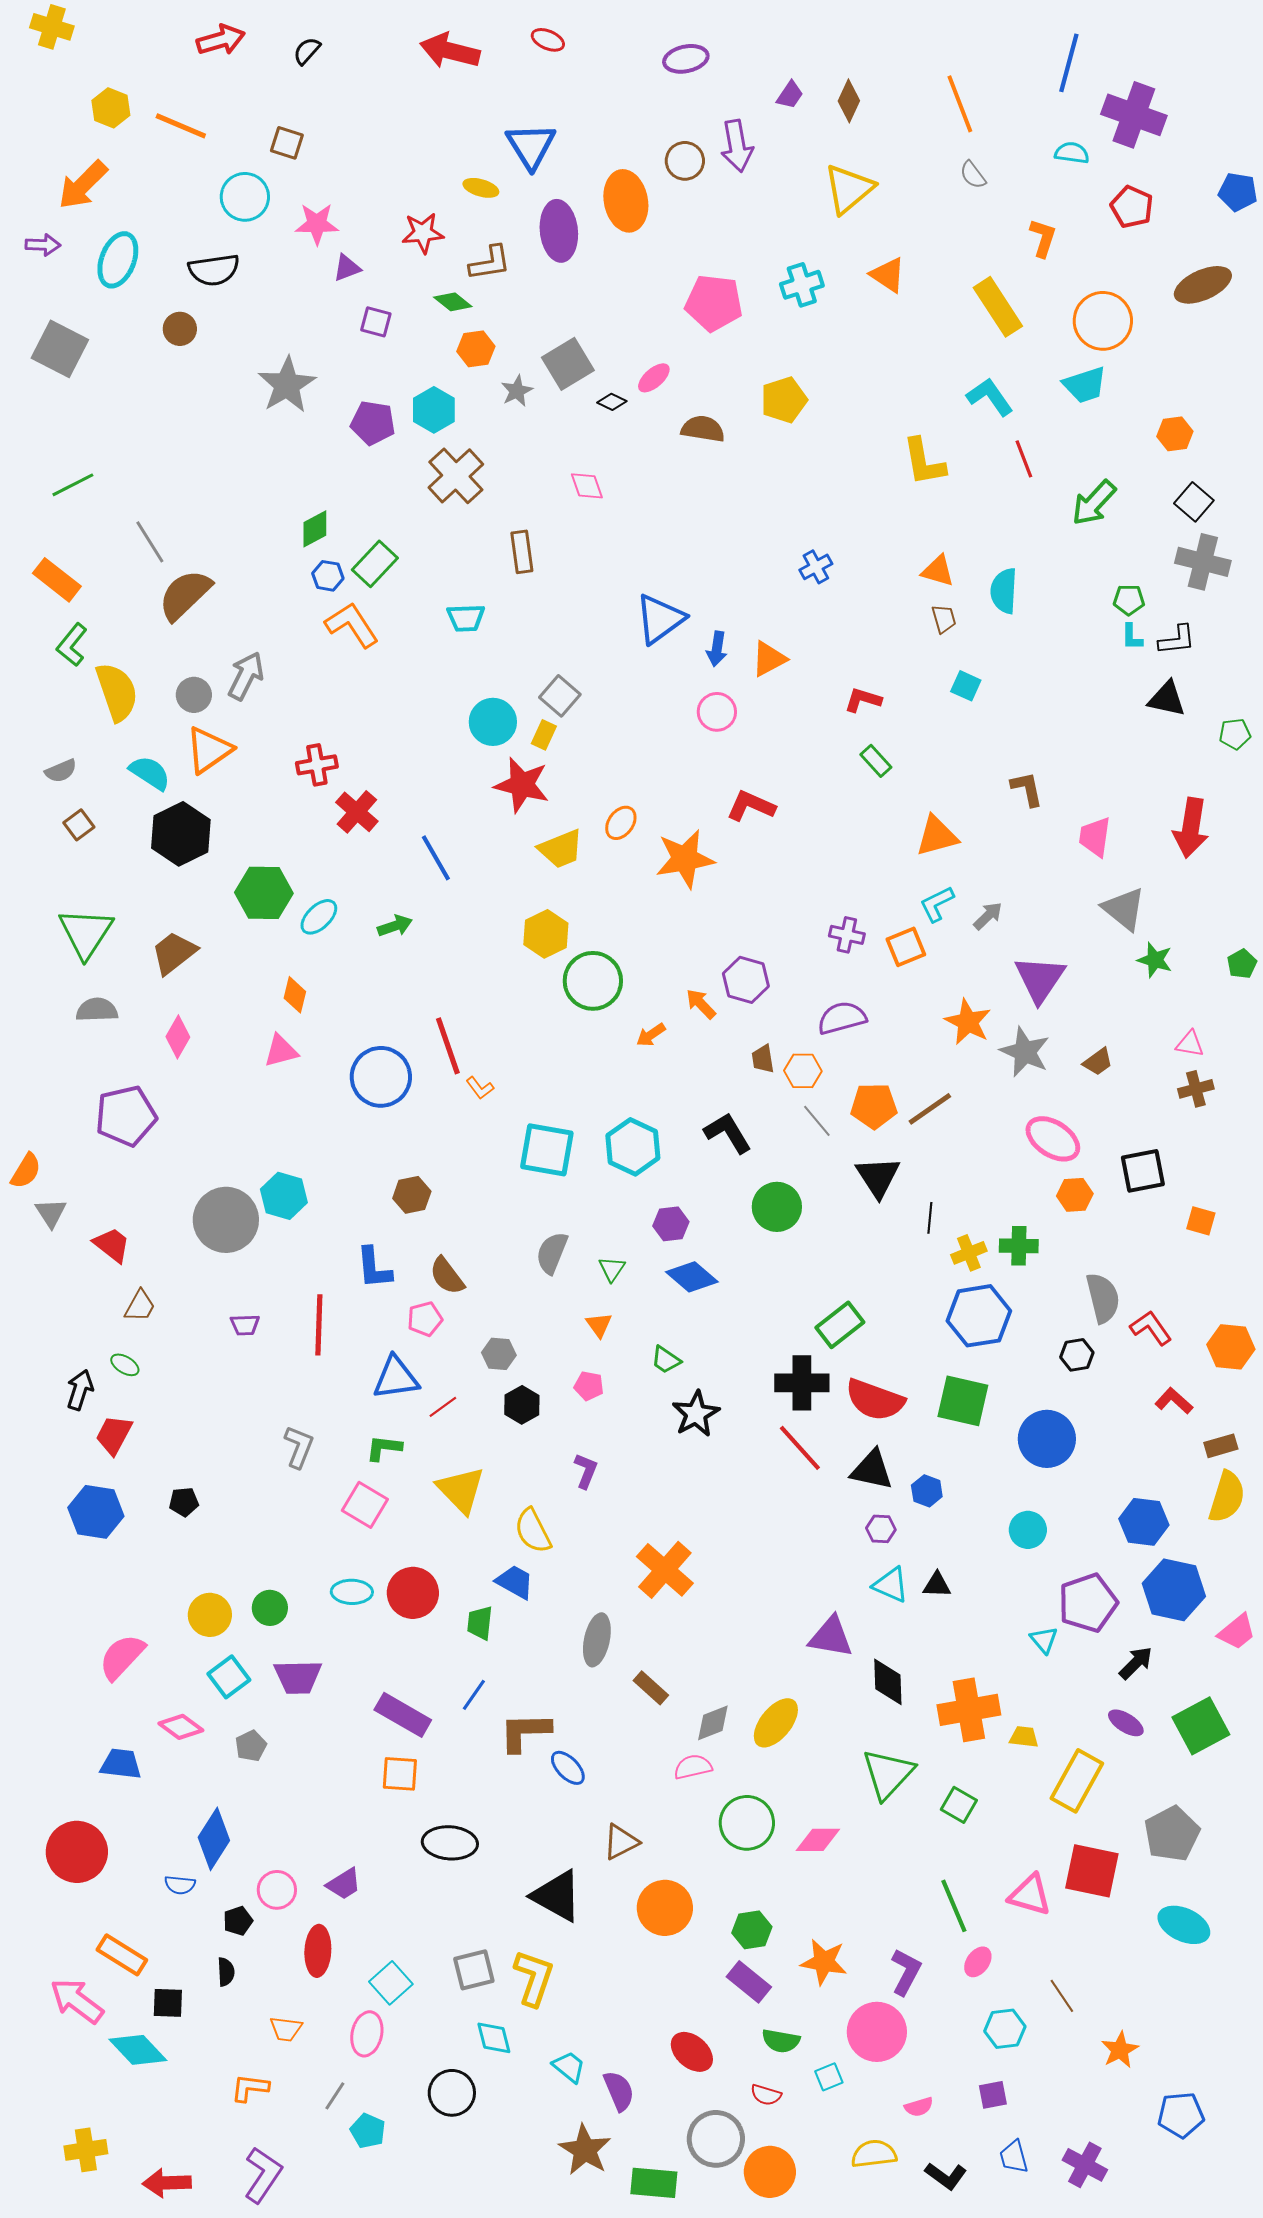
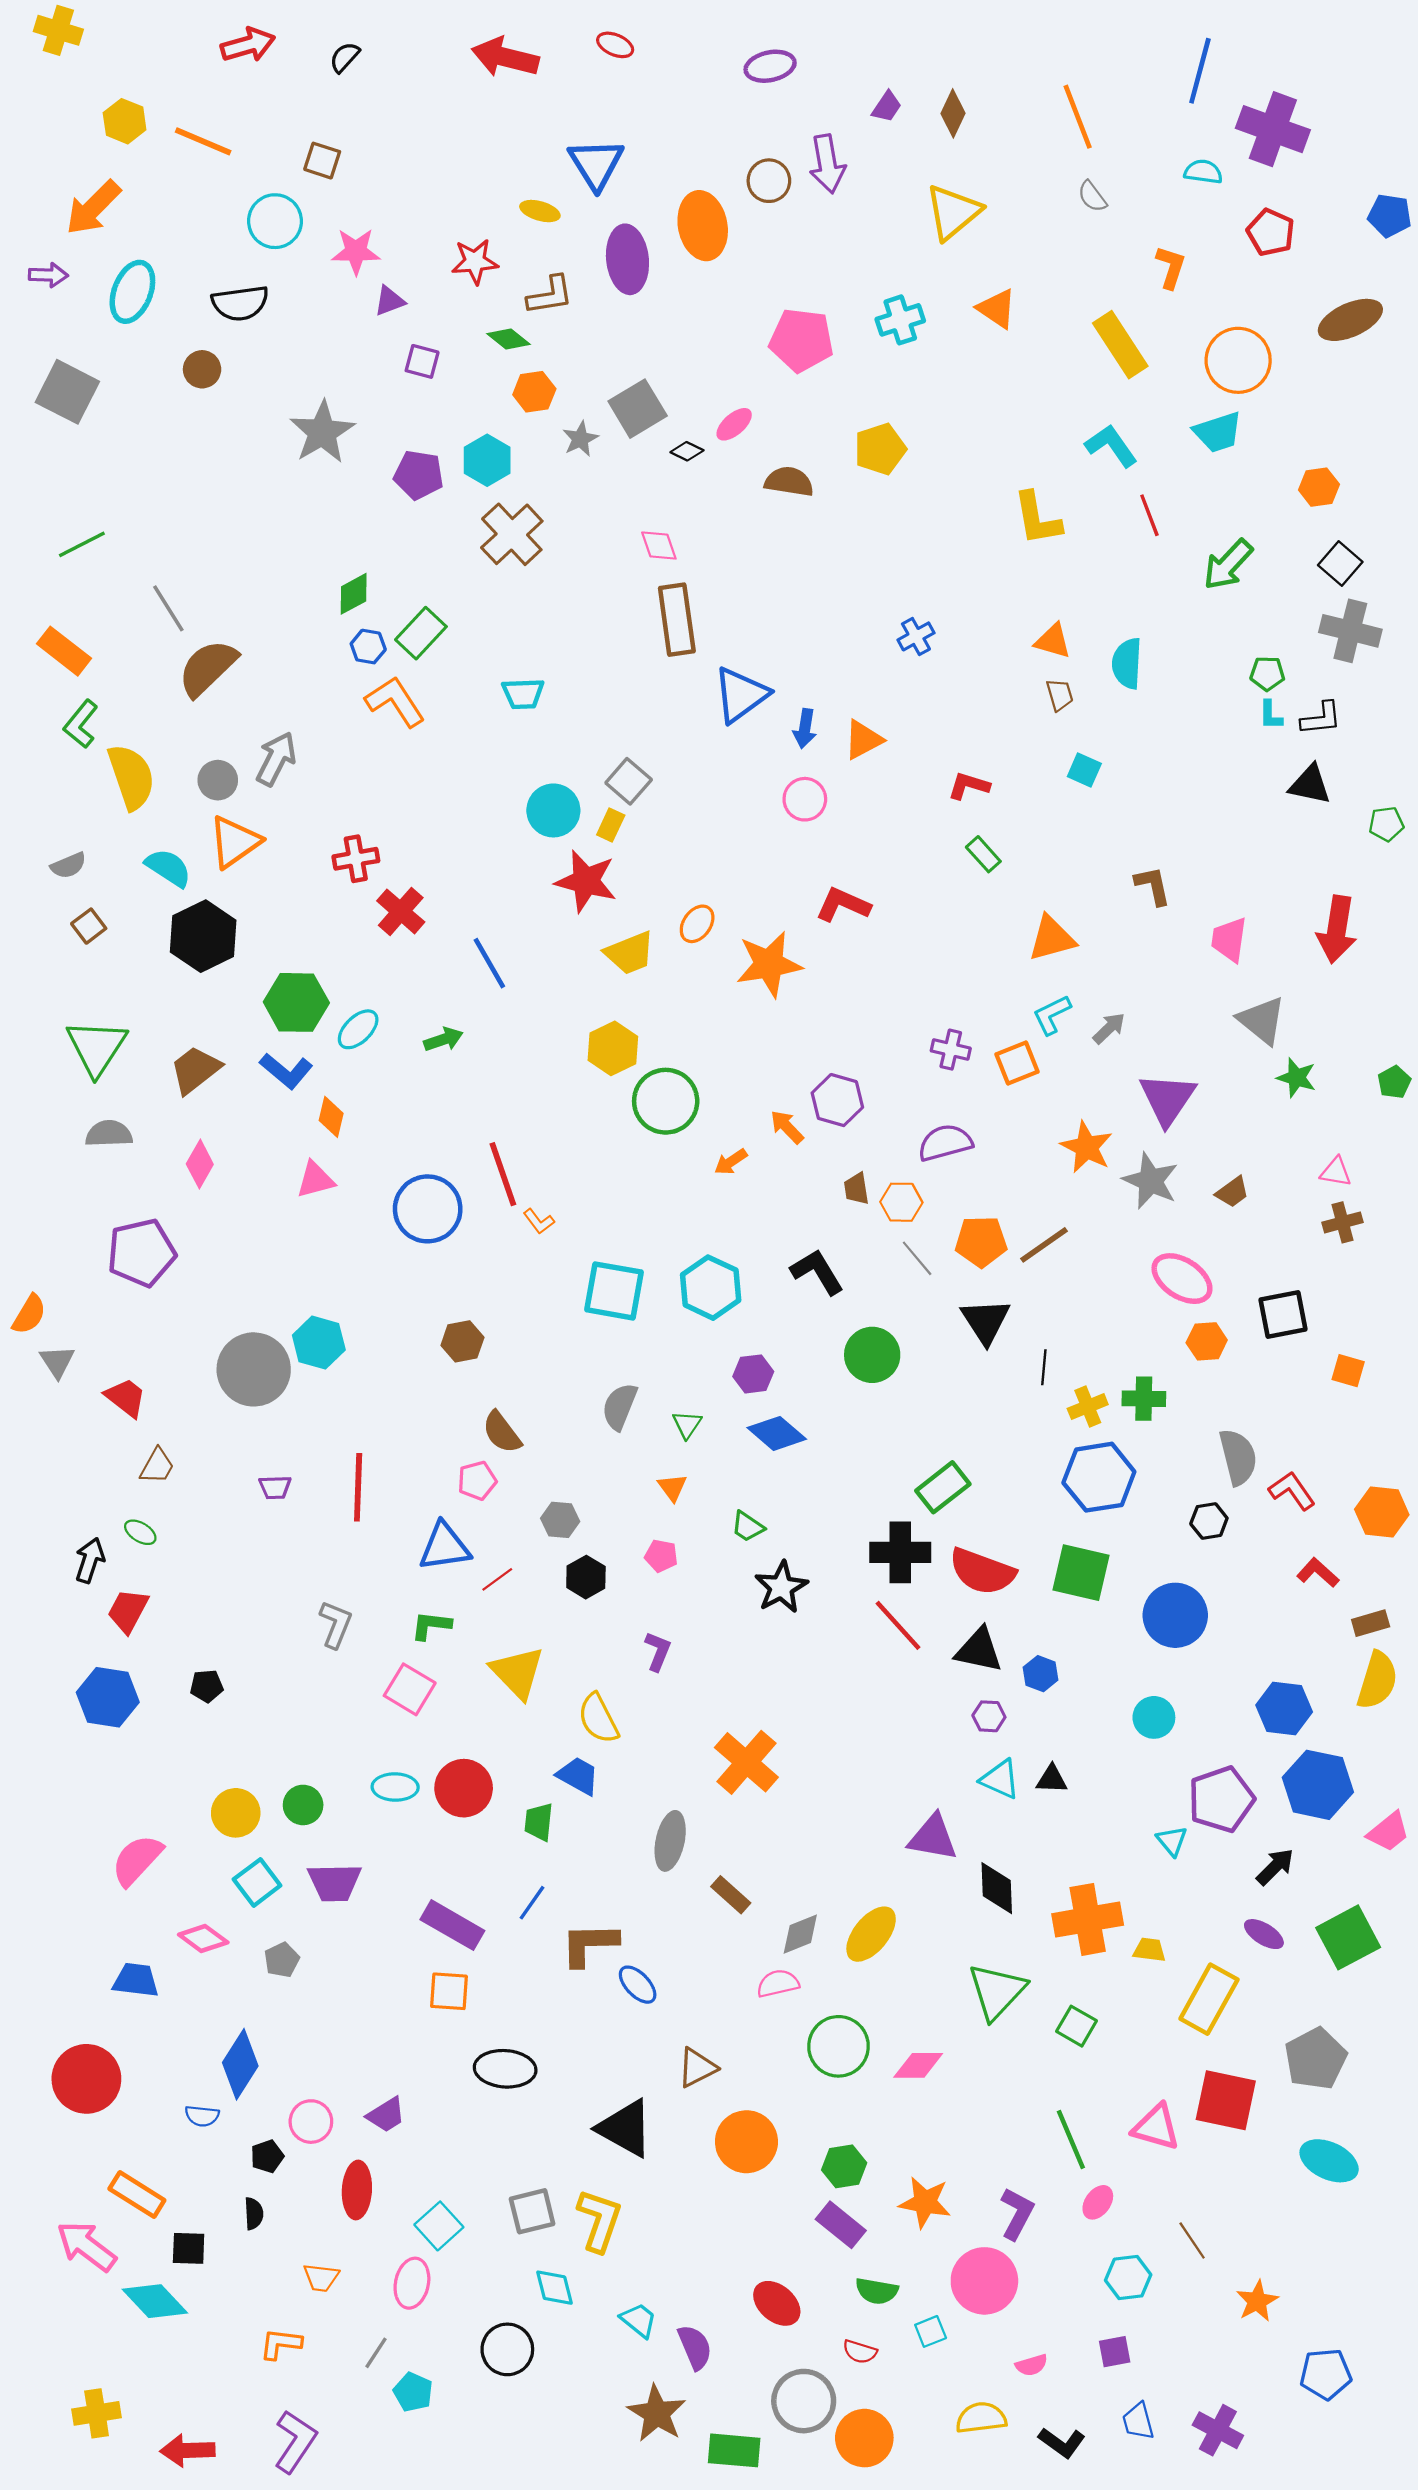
brown rectangle: (522, 552) -> (677, 620), moved, size x1.5
blue L-shape: (374, 1268) -> (286, 1071), moved, turned -45

